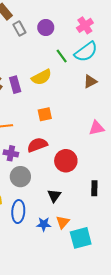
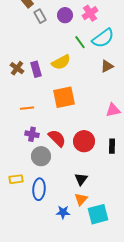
pink cross: (85, 25) -> (90, 13), moved
orange square: (45, 114) -> (64, 97), size x1.6
red semicircle: (37, 145) -> (57, 138), moved, turned 66
black rectangle: (94, 188) -> (112, 146), moved
black triangle: (54, 196) -> (81, 179), moved
blue star: (44, 224) -> (63, 212), moved

